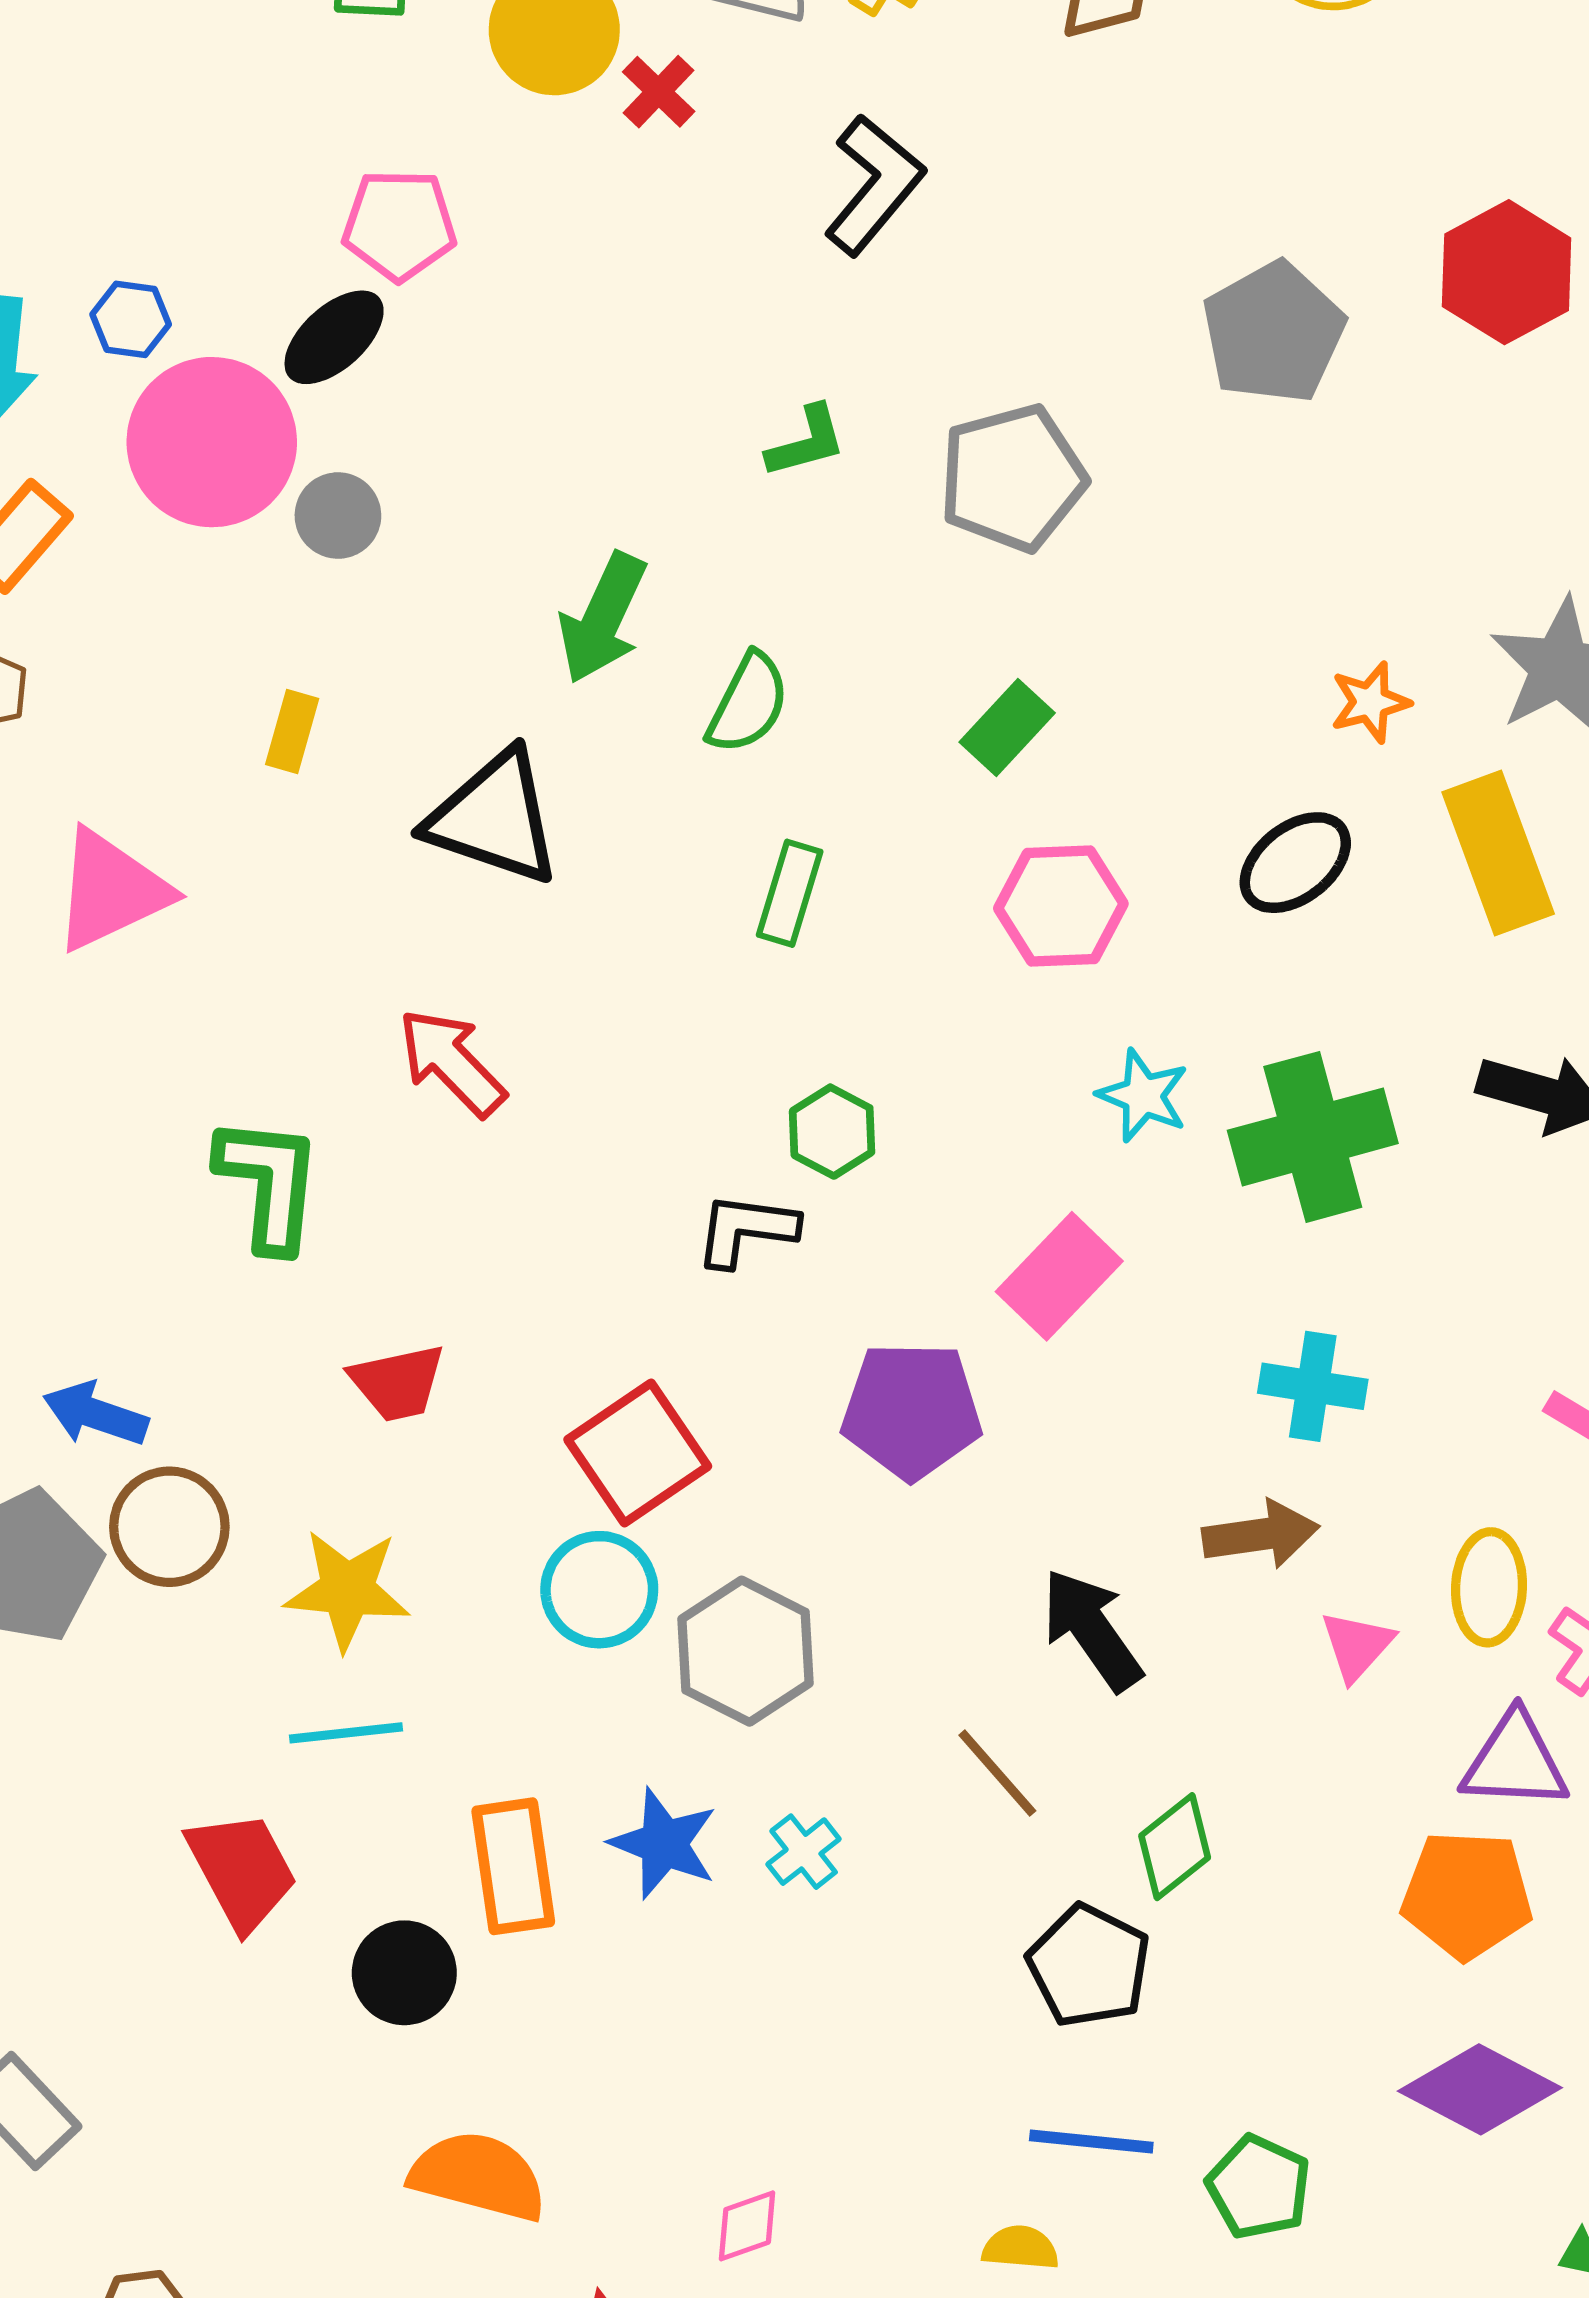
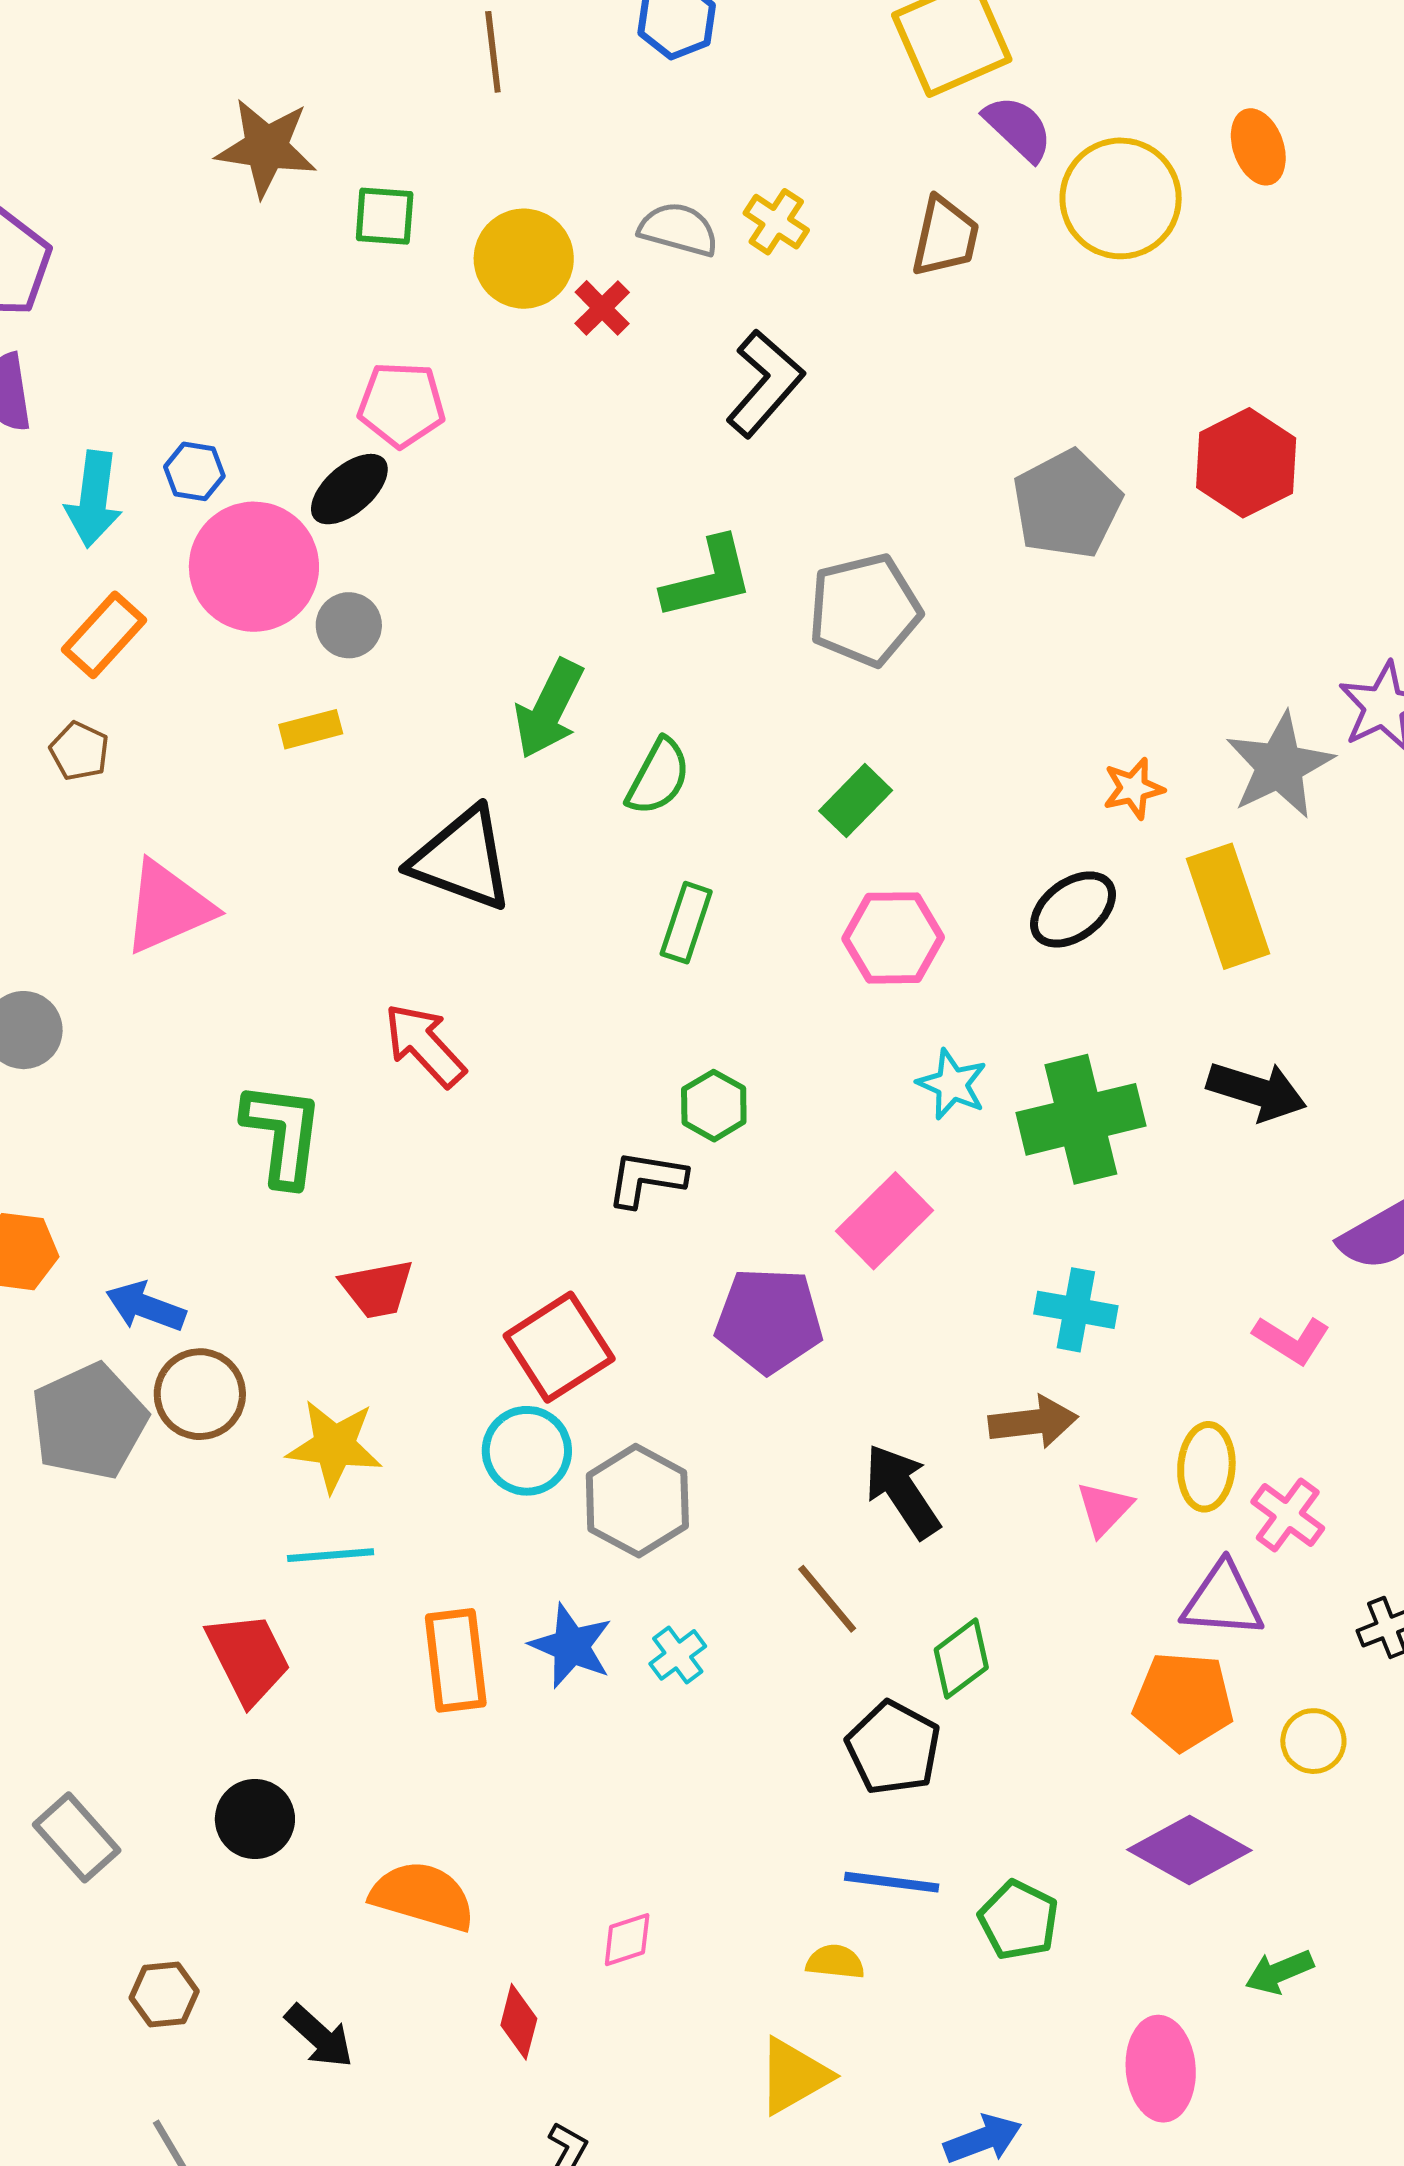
green L-shape: (806, 442) -> (708, 578), size x1.5
yellow rectangle: (292, 732) -> (311, 729), moved, turned 58
black circle: (404, 1973) -> (255, 1819), moved

